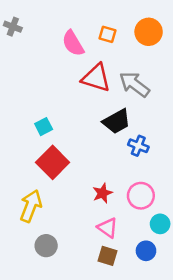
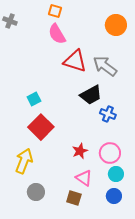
orange square: (108, 34) -> (55, 11), moved
cyan circle: (160, 224) -> (116, 174), moved
brown square: (108, 256) -> (74, 198), moved

